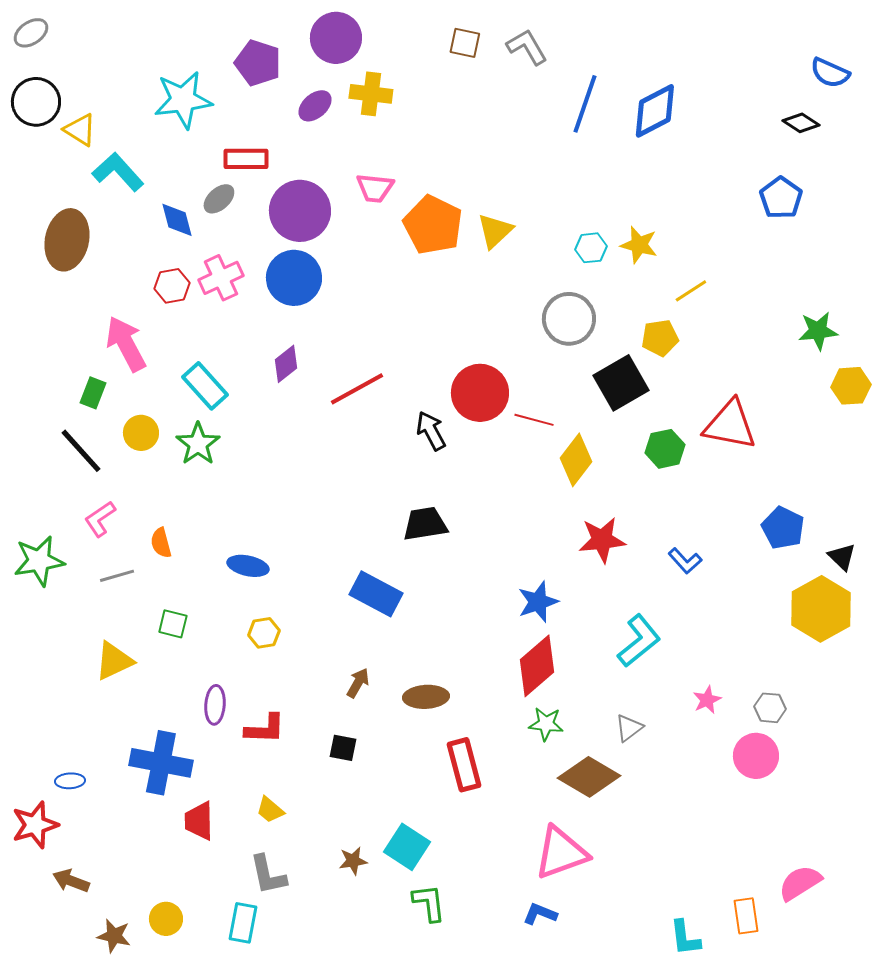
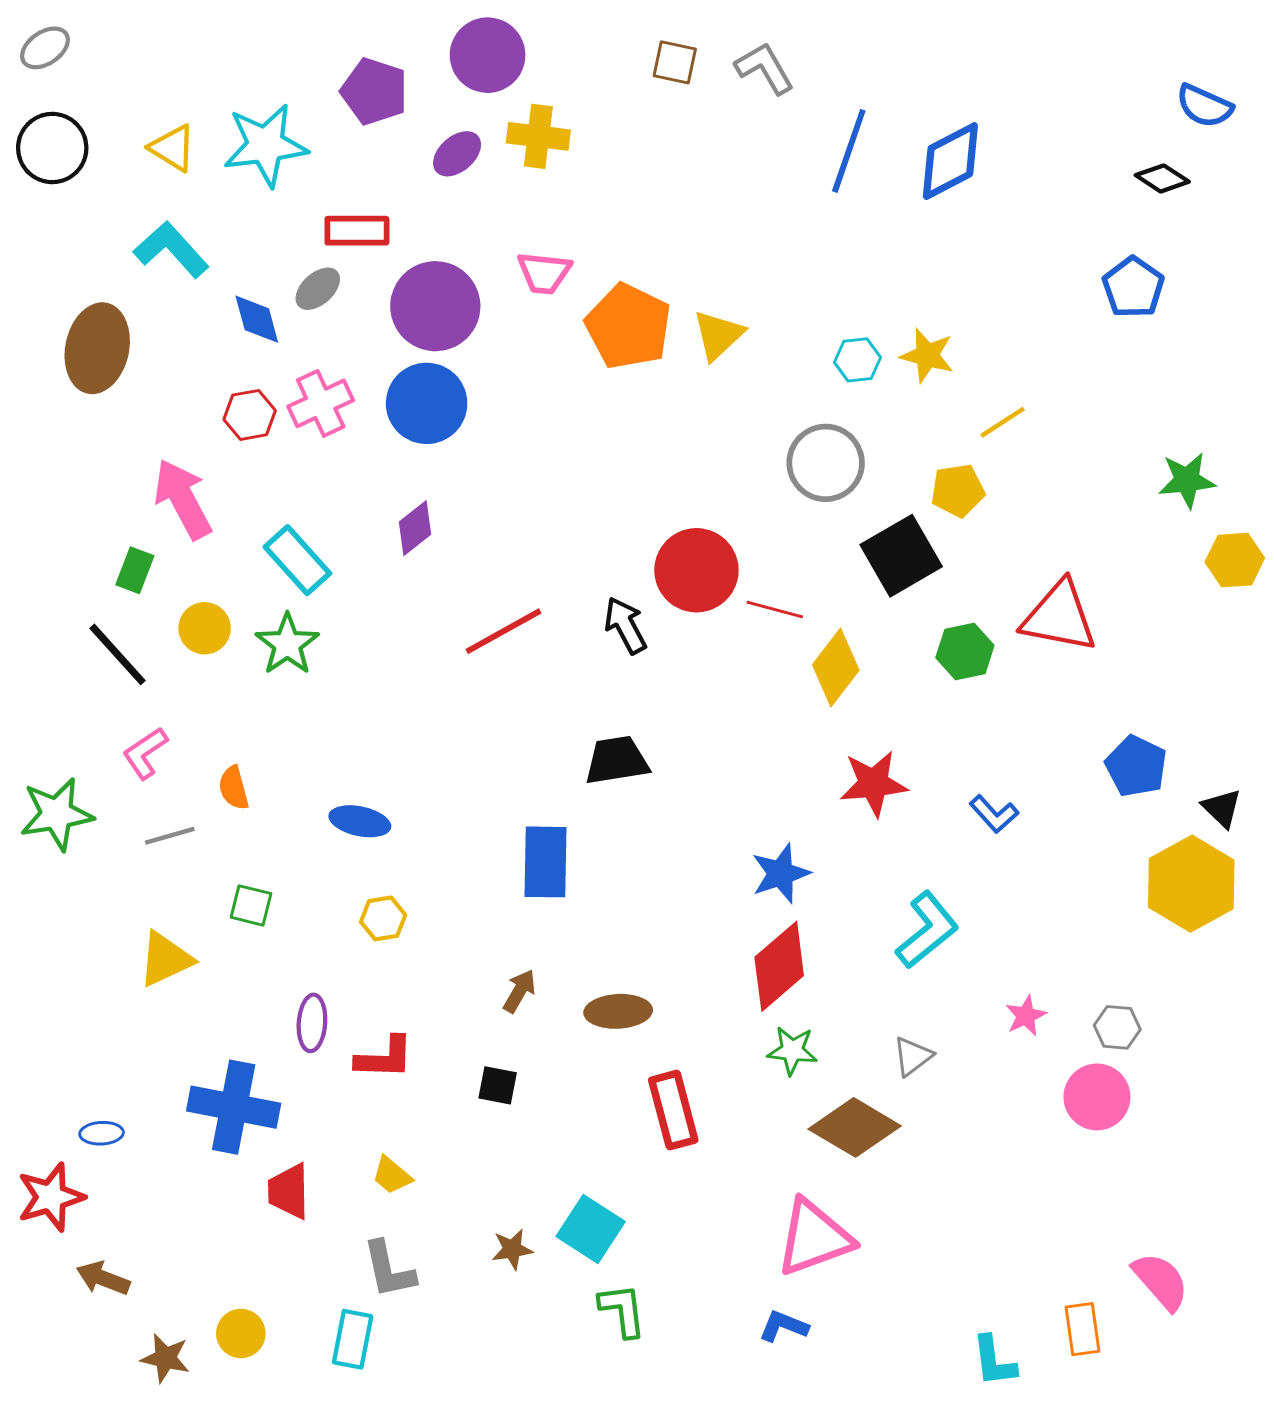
yellow triangle: (80, 130) -> (173, 148), moved
red line: (357, 389) -> (503, 631), moved
blue rectangle: (376, 594) -> (546, 862), turned 63
pink semicircle: (800, 883) -> (1161, 1281), turned 81

